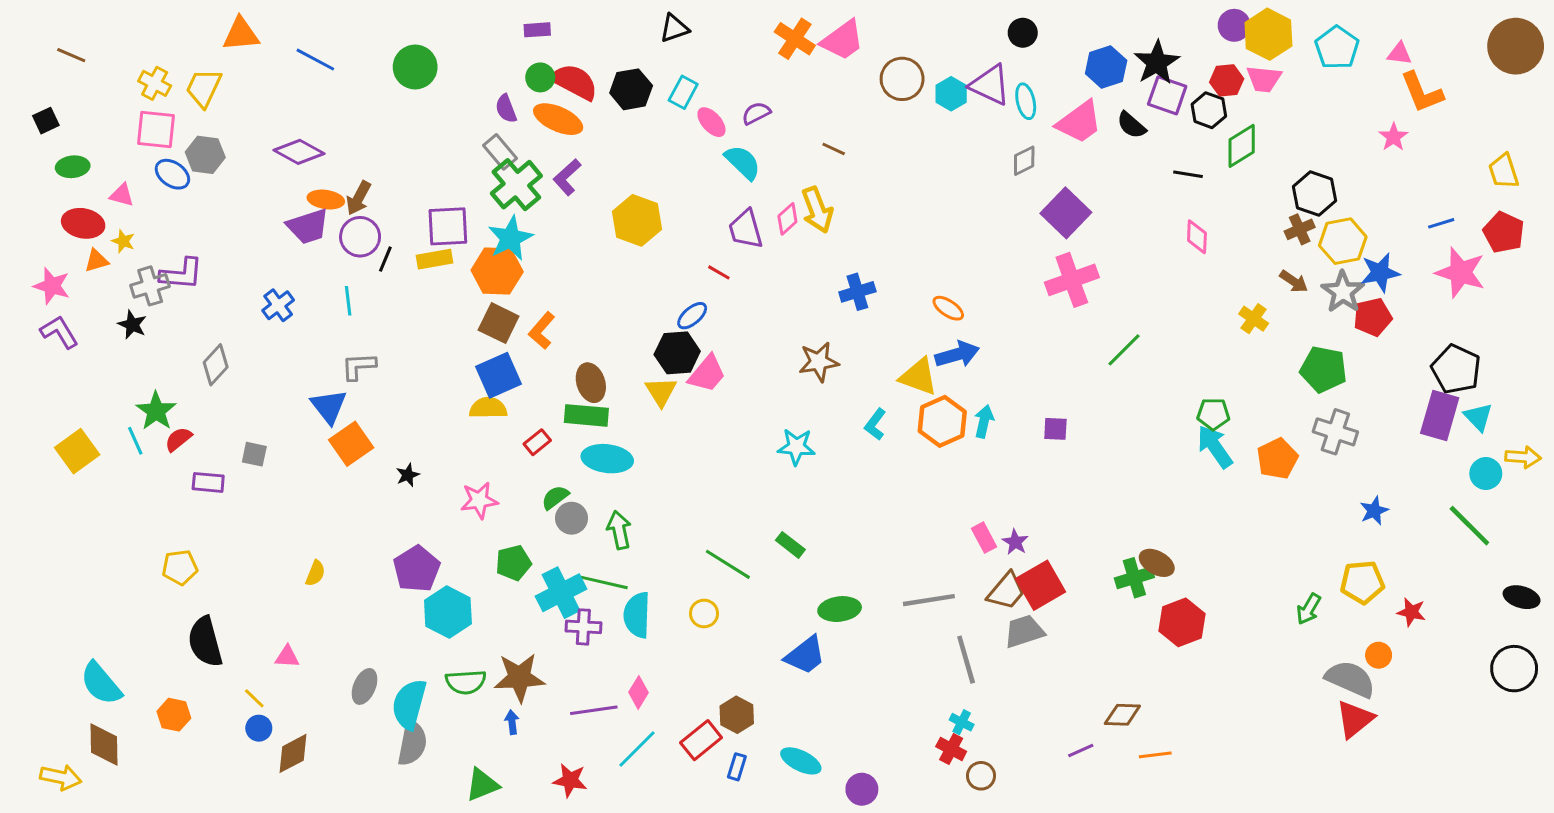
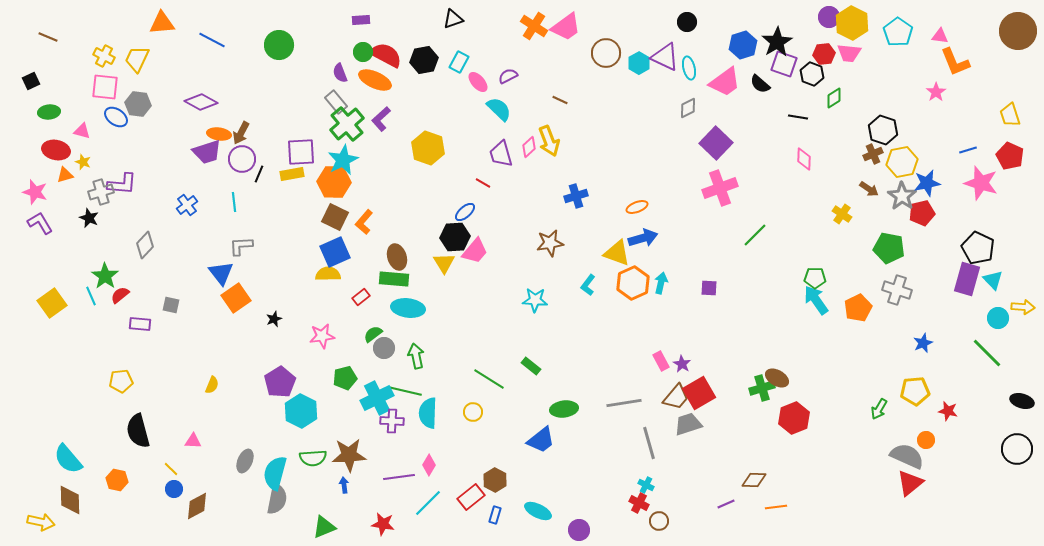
green diamond: (1242, 146) -> (834, 98), size x0.7
orange ellipse: (948, 308) -> (637, 207), turned -55

